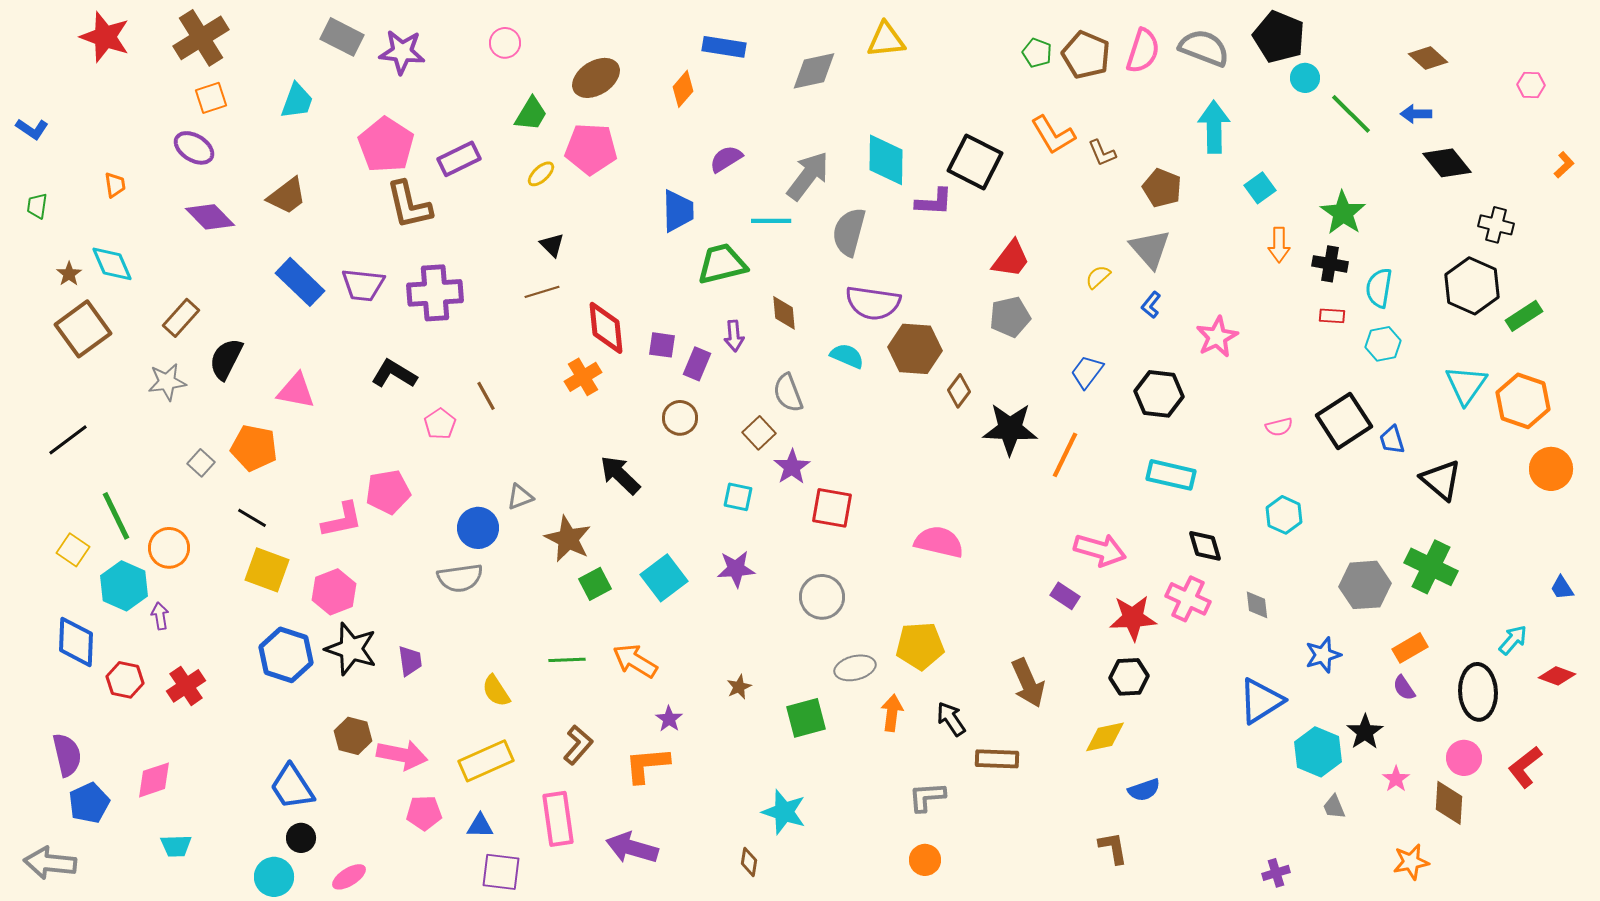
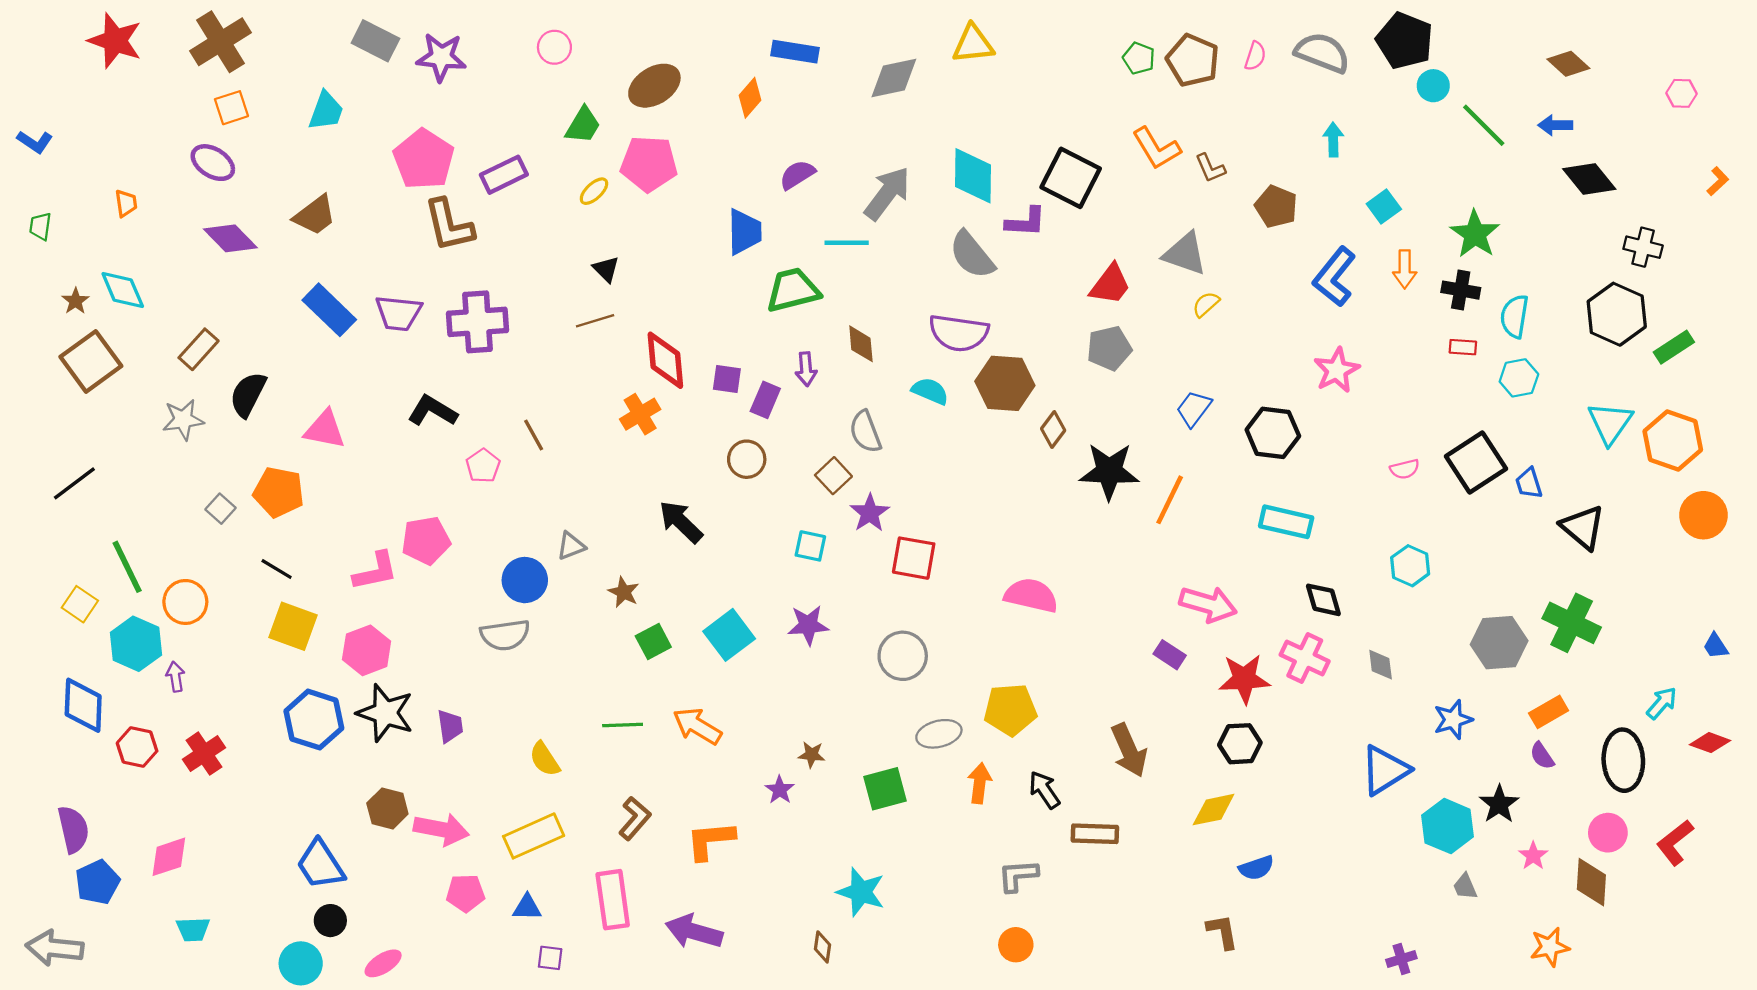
pink semicircle: (1143, 51) -> (1255, 56), size x0.6
cyan arrow: (1214, 127) -> (1333, 140), size x0.6
gray semicircle: (849, 232) -> (972, 255), moved, turned -54
gray triangle: (1150, 249) -> (1185, 254), moved, turned -30
blue L-shape: (1151, 305) -> (1334, 277), moved, size x2.0
brown star: (568, 539) -> (624, 592), size x0.6
brown star: (739, 687) -> (811, 755), turned 30
purple star: (669, 719) -> (780, 790), moved
purple square: (501, 872) -> (550, 958), size x0.6

